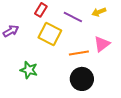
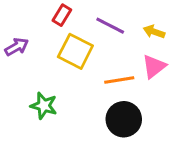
yellow arrow: (99, 12) -> (154, 32), moved, turned 40

